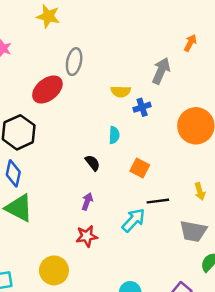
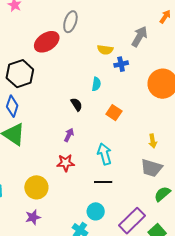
yellow arrow: (200, 191) -> (153, 141), moved
black line: (158, 201) -> (103, 182), moved
cyan arrow: (133, 220) -> (104, 154), turned -65

